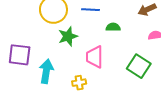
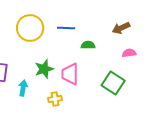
green star: (68, 36) -> (44, 69), moved
cyan arrow: (46, 71) -> (23, 88), size x0.7

